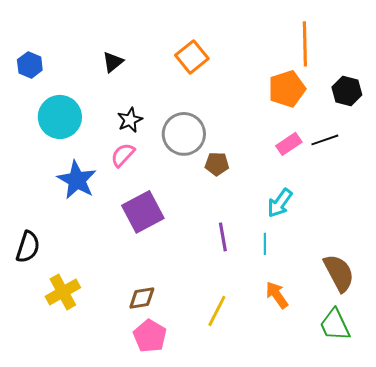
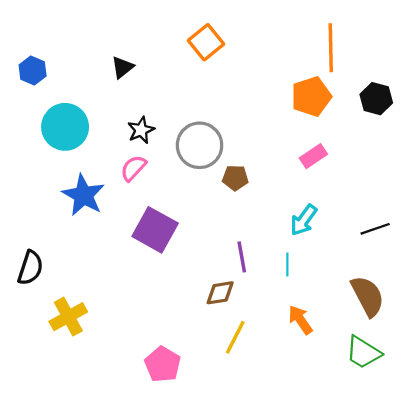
orange square: (192, 57) -> (206, 42), moved
black line: (325, 140) -> (375, 229), moved
purple square: (143, 212) -> (155, 230), turned -33
brown diamond: (142, 298) -> (220, 293), moved
green trapezoid: (335, 325) -> (363, 352), turned -33

